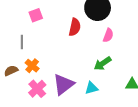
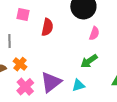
pink square: (36, 15) -> (23, 15), turned 32
red semicircle: (75, 27) -> (47, 27), moved

